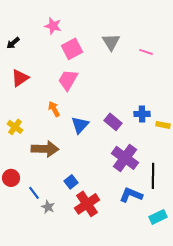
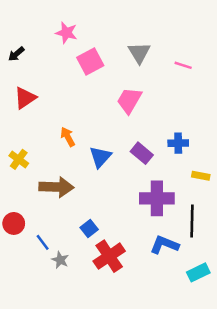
pink trapezoid: (68, 80) -> (129, 100), moved
yellow rectangle: (163, 125) -> (201, 176), moved
purple cross: (125, 158) -> (157, 198), turned -36

